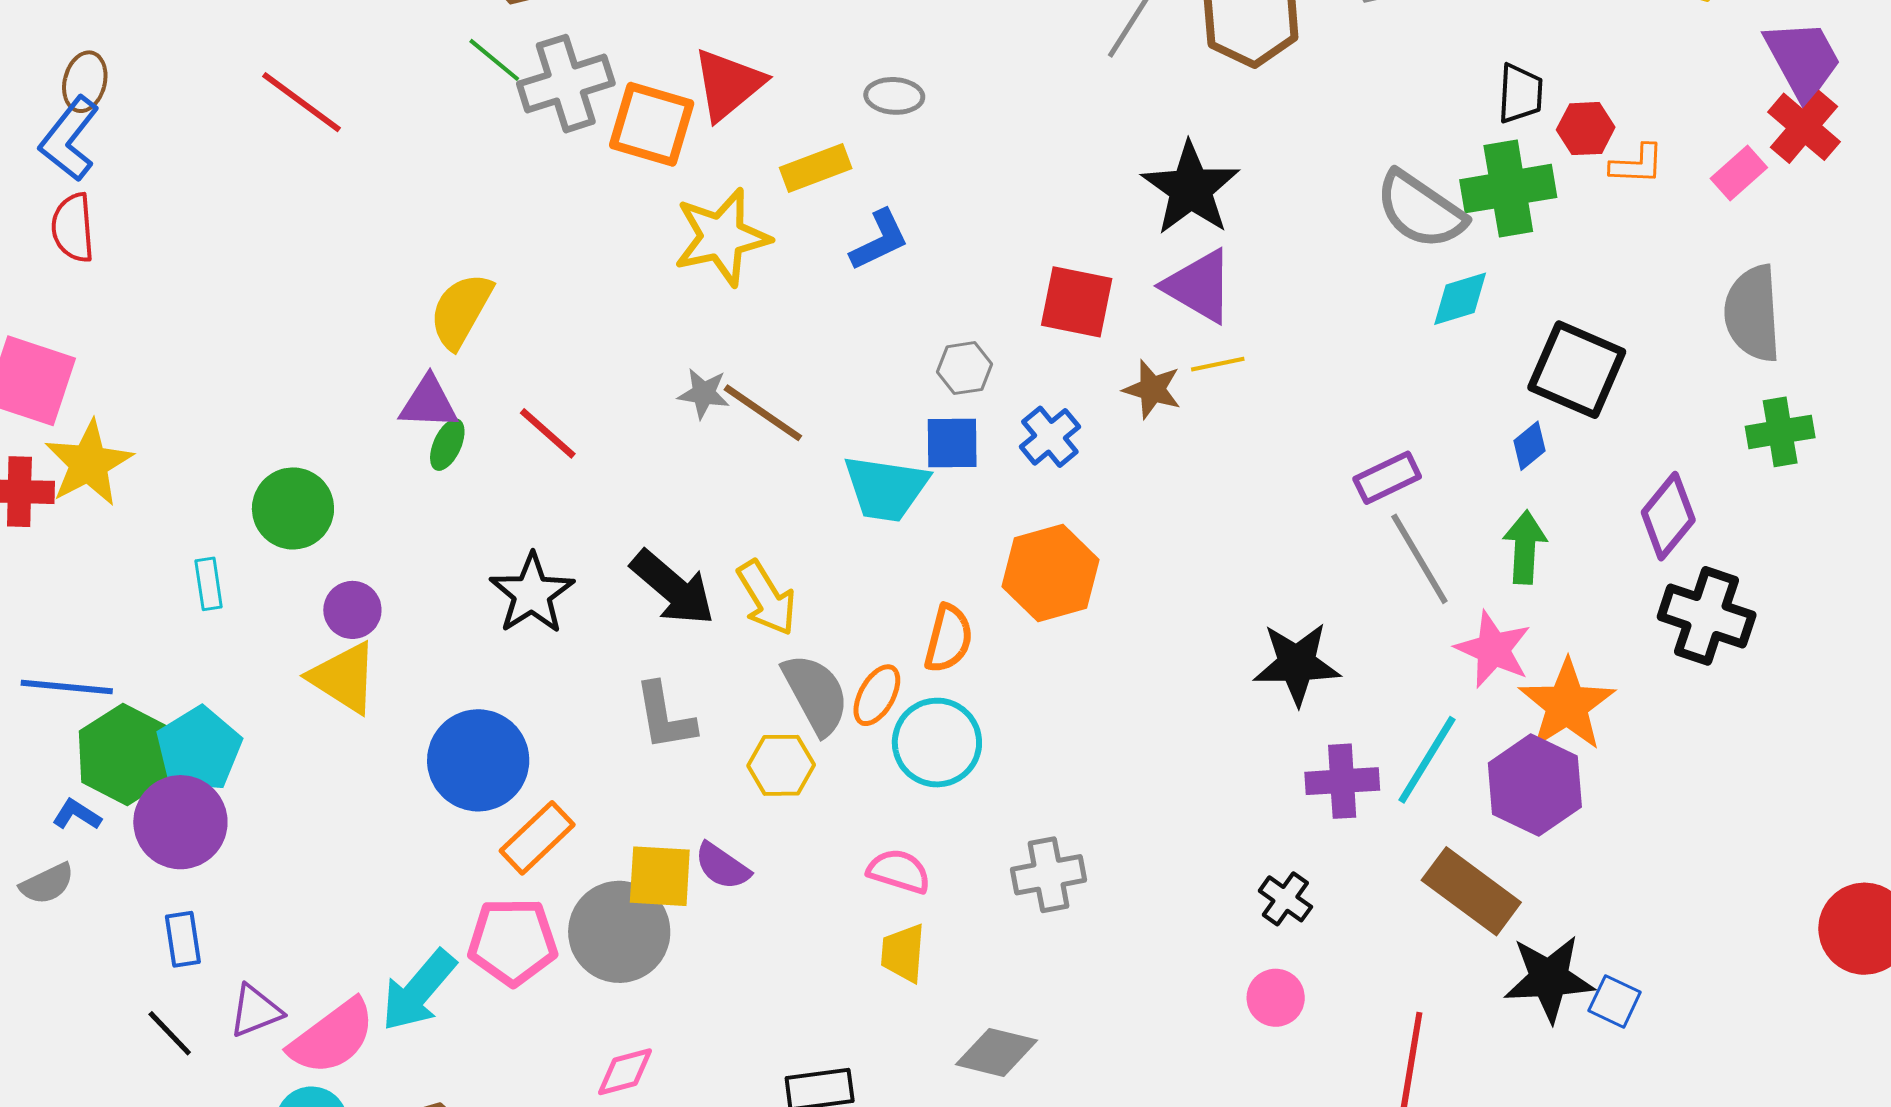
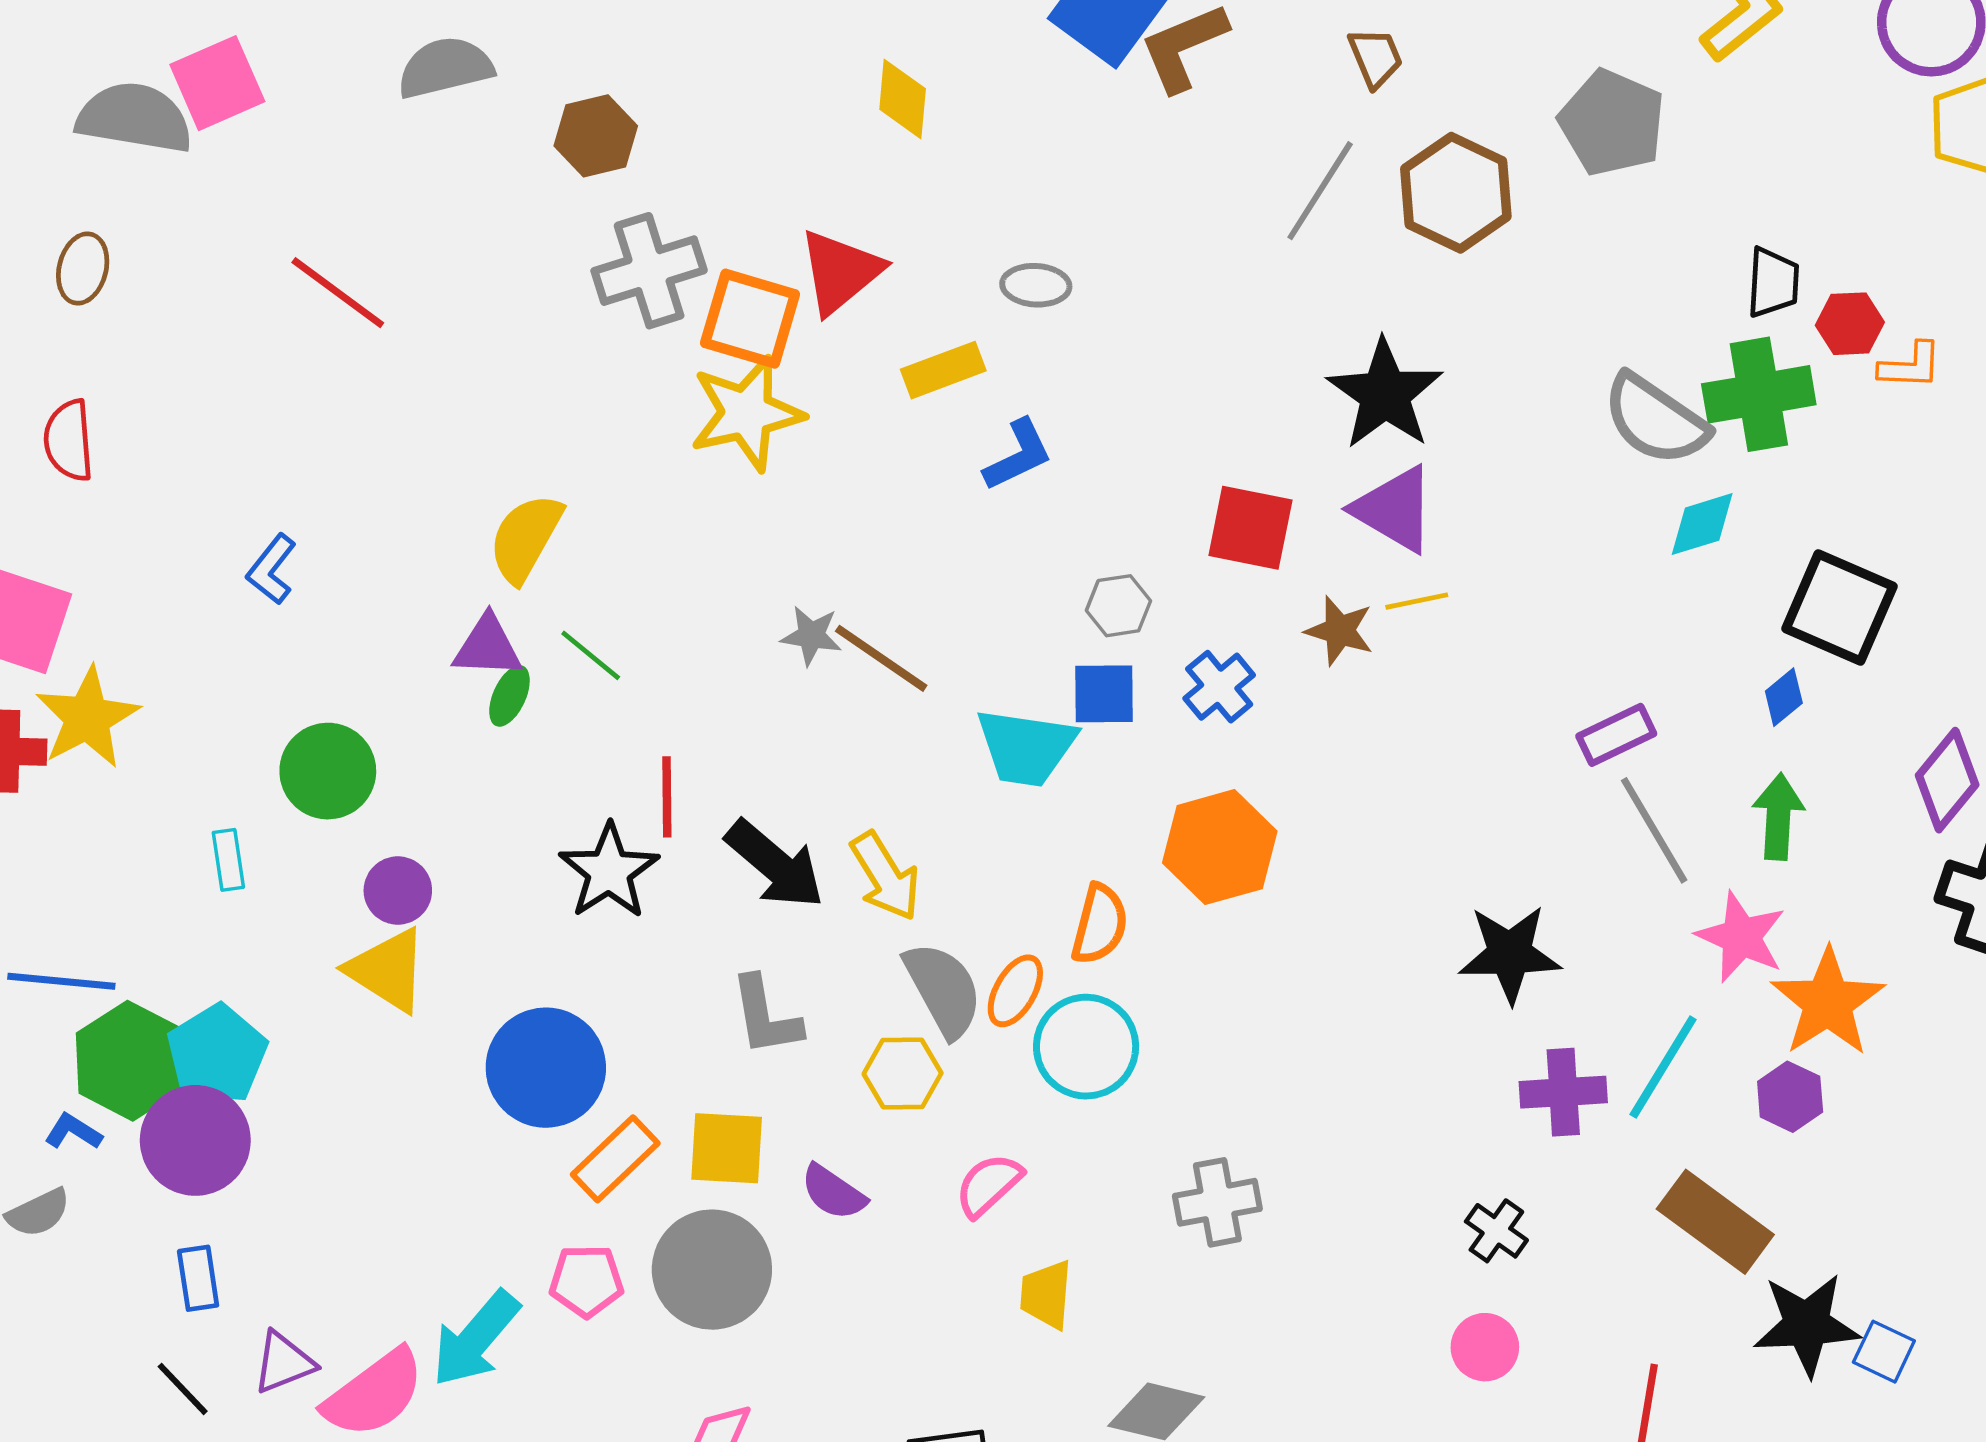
green line: (494, 60) -> (591, 655), moved
blue L-shape: (69, 139) -> (271, 569), moved, size x0.7
yellow star: (722, 237) -> (747, 413), moved
red line: (548, 433) -> (667, 797), moved, turned 48
purple hexagon: (1535, 785) -> (1790, 1097), size x0.6
pink semicircle: (899, 871) -> (989, 1185), moved, turned -60
yellow square: (660, 876) -> (727, 1148), moved
pink pentagon: (513, 942) -> (586, 1281), size x0.7

